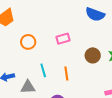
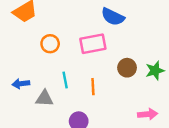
blue semicircle: (95, 14) -> (113, 17), moved
pink rectangle: (63, 39) -> (93, 44), size x1.5

